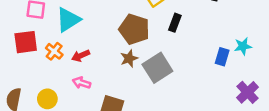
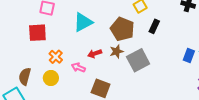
cyan triangle: (68, 20) -> (83, 22), moved
orange cross: (54, 51) -> (56, 57), moved
red arrow: (81, 56) -> (95, 54), moved

